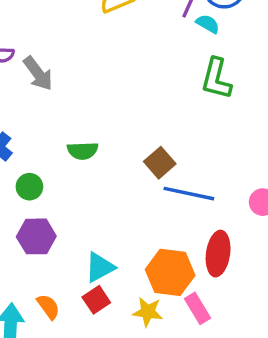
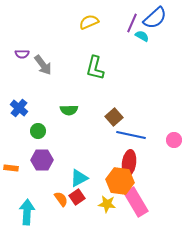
green L-shape: (216, 79) -> (95, 68), moved
red ellipse: (218, 254) -> (129, 163), moved
orange semicircle: (48, 307) -> (61, 199), moved
pink rectangle: (197, 308) -> (136, 202), size x1.6

